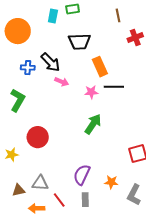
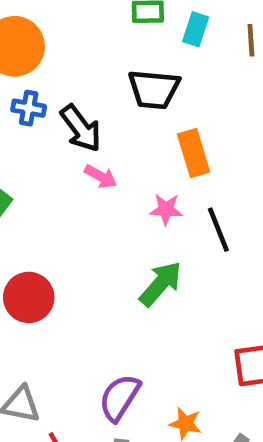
cyan rectangle: (53, 16) -> (196, 29), moved
blue cross: (28, 68) -> (29, 108), moved
black line: (114, 87) -> (218, 230), moved, turned 60

